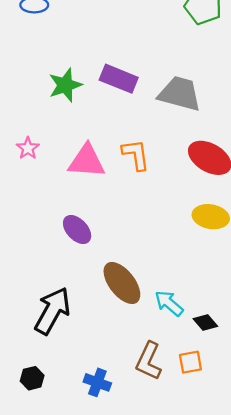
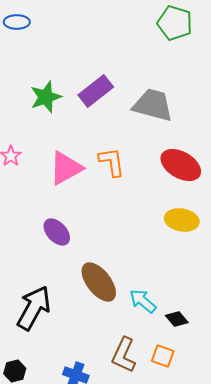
purple rectangle: (119, 79) -> (96, 91), turned -60
pink triangle: (87, 161) -> (66, 168), turned -33
orange square: (190, 362) -> (163, 356), turned 30

